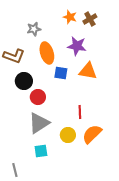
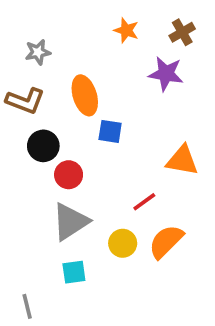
brown cross: (90, 19) -> (182, 32), moved
gray star: (34, 29) -> (38, 52), moved
purple star: (77, 46) -> (166, 74), moved
orange triangle: (88, 71) -> (182, 160), moved
red line: (80, 112) -> (144, 202), turned 56

